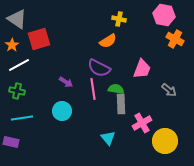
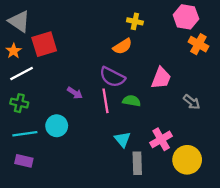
gray rectangle: (121, 104) -> (137, 163), moved
cyan circle: (62, 111) -> (57, 126), moved
cyan triangle: (108, 138) -> (122, 139), moved
purple rectangle: (11, 142) -> (24, 161), moved

